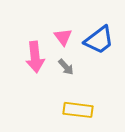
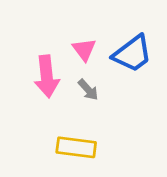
yellow rectangle: (78, 110) -> (76, 147), moved

